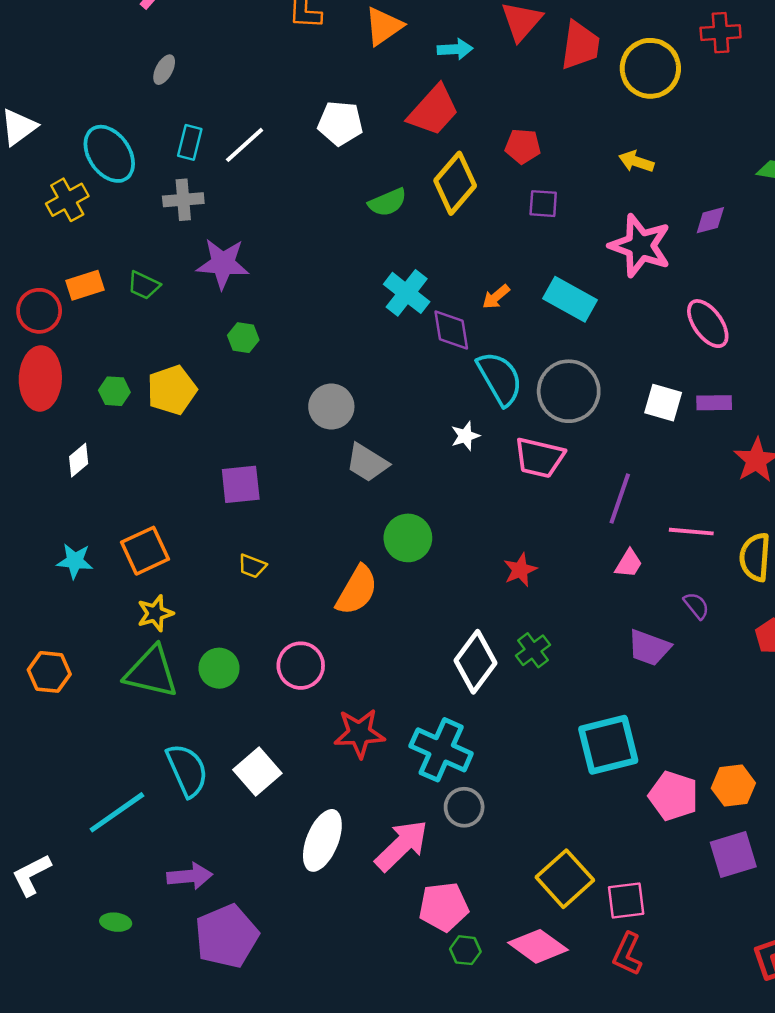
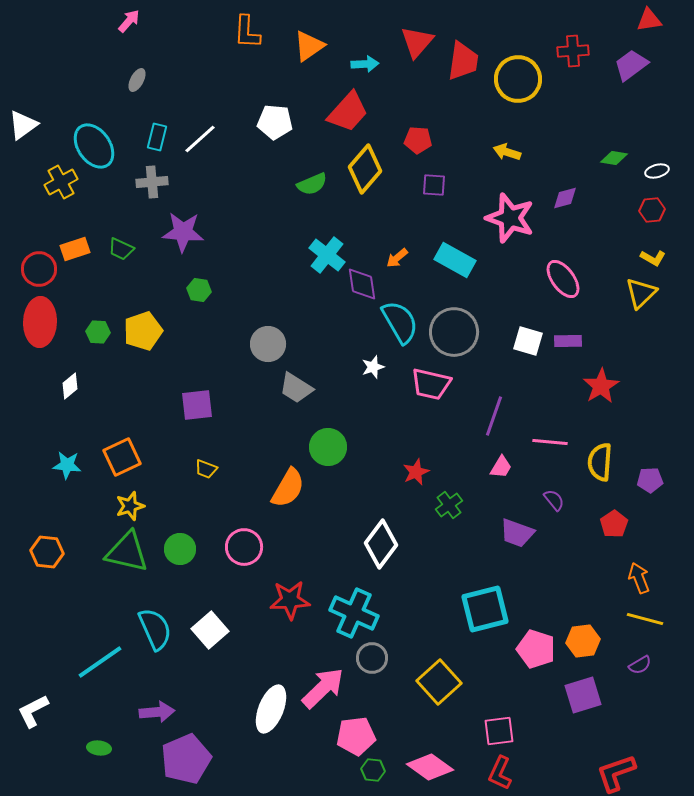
green cross: (533, 650) -> (449, 505), moved
white ellipse: (322, 840) -> (271, 709), moved
yellow square: (565, 879) -> (439, 682), moved

